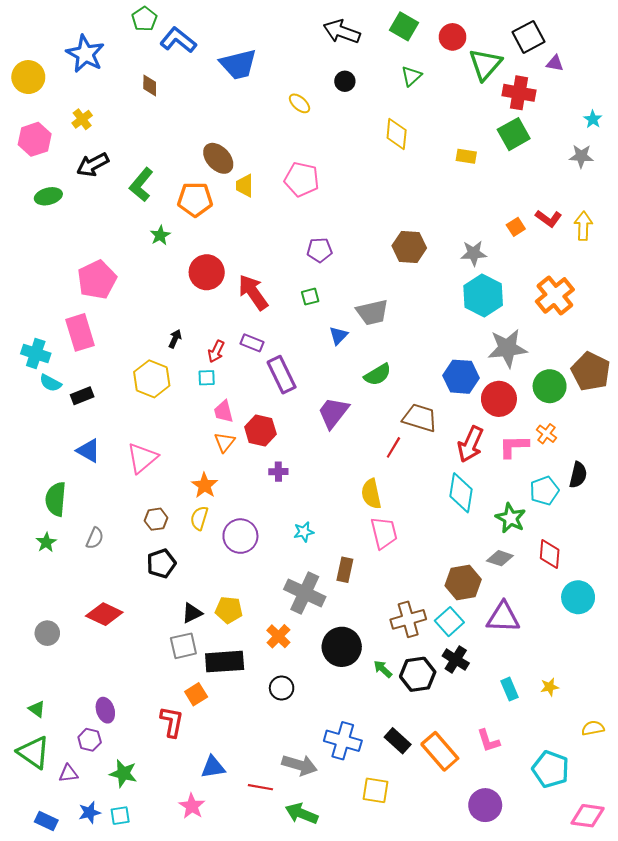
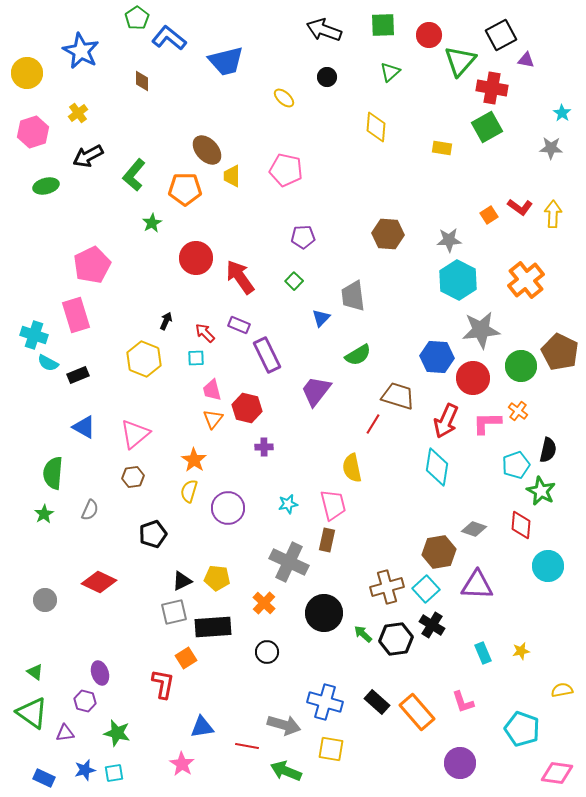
green square: (404, 26) -> (383, 25), turned -32
green square: (310, 297) -> (294, 281), turned -30
gray trapezoid: (372, 312) -> (353, 296), turned 96
red arrow: (216, 351) -> (205, 333), turned 110
green star: (511, 518) -> (541, 491), moved
brown hexagon: (156, 519) -> (133, 477), moved
pink trapezoid: (384, 533) -> (333, 505), moved
yellow square: (375, 790) -> (331, 749), moved

